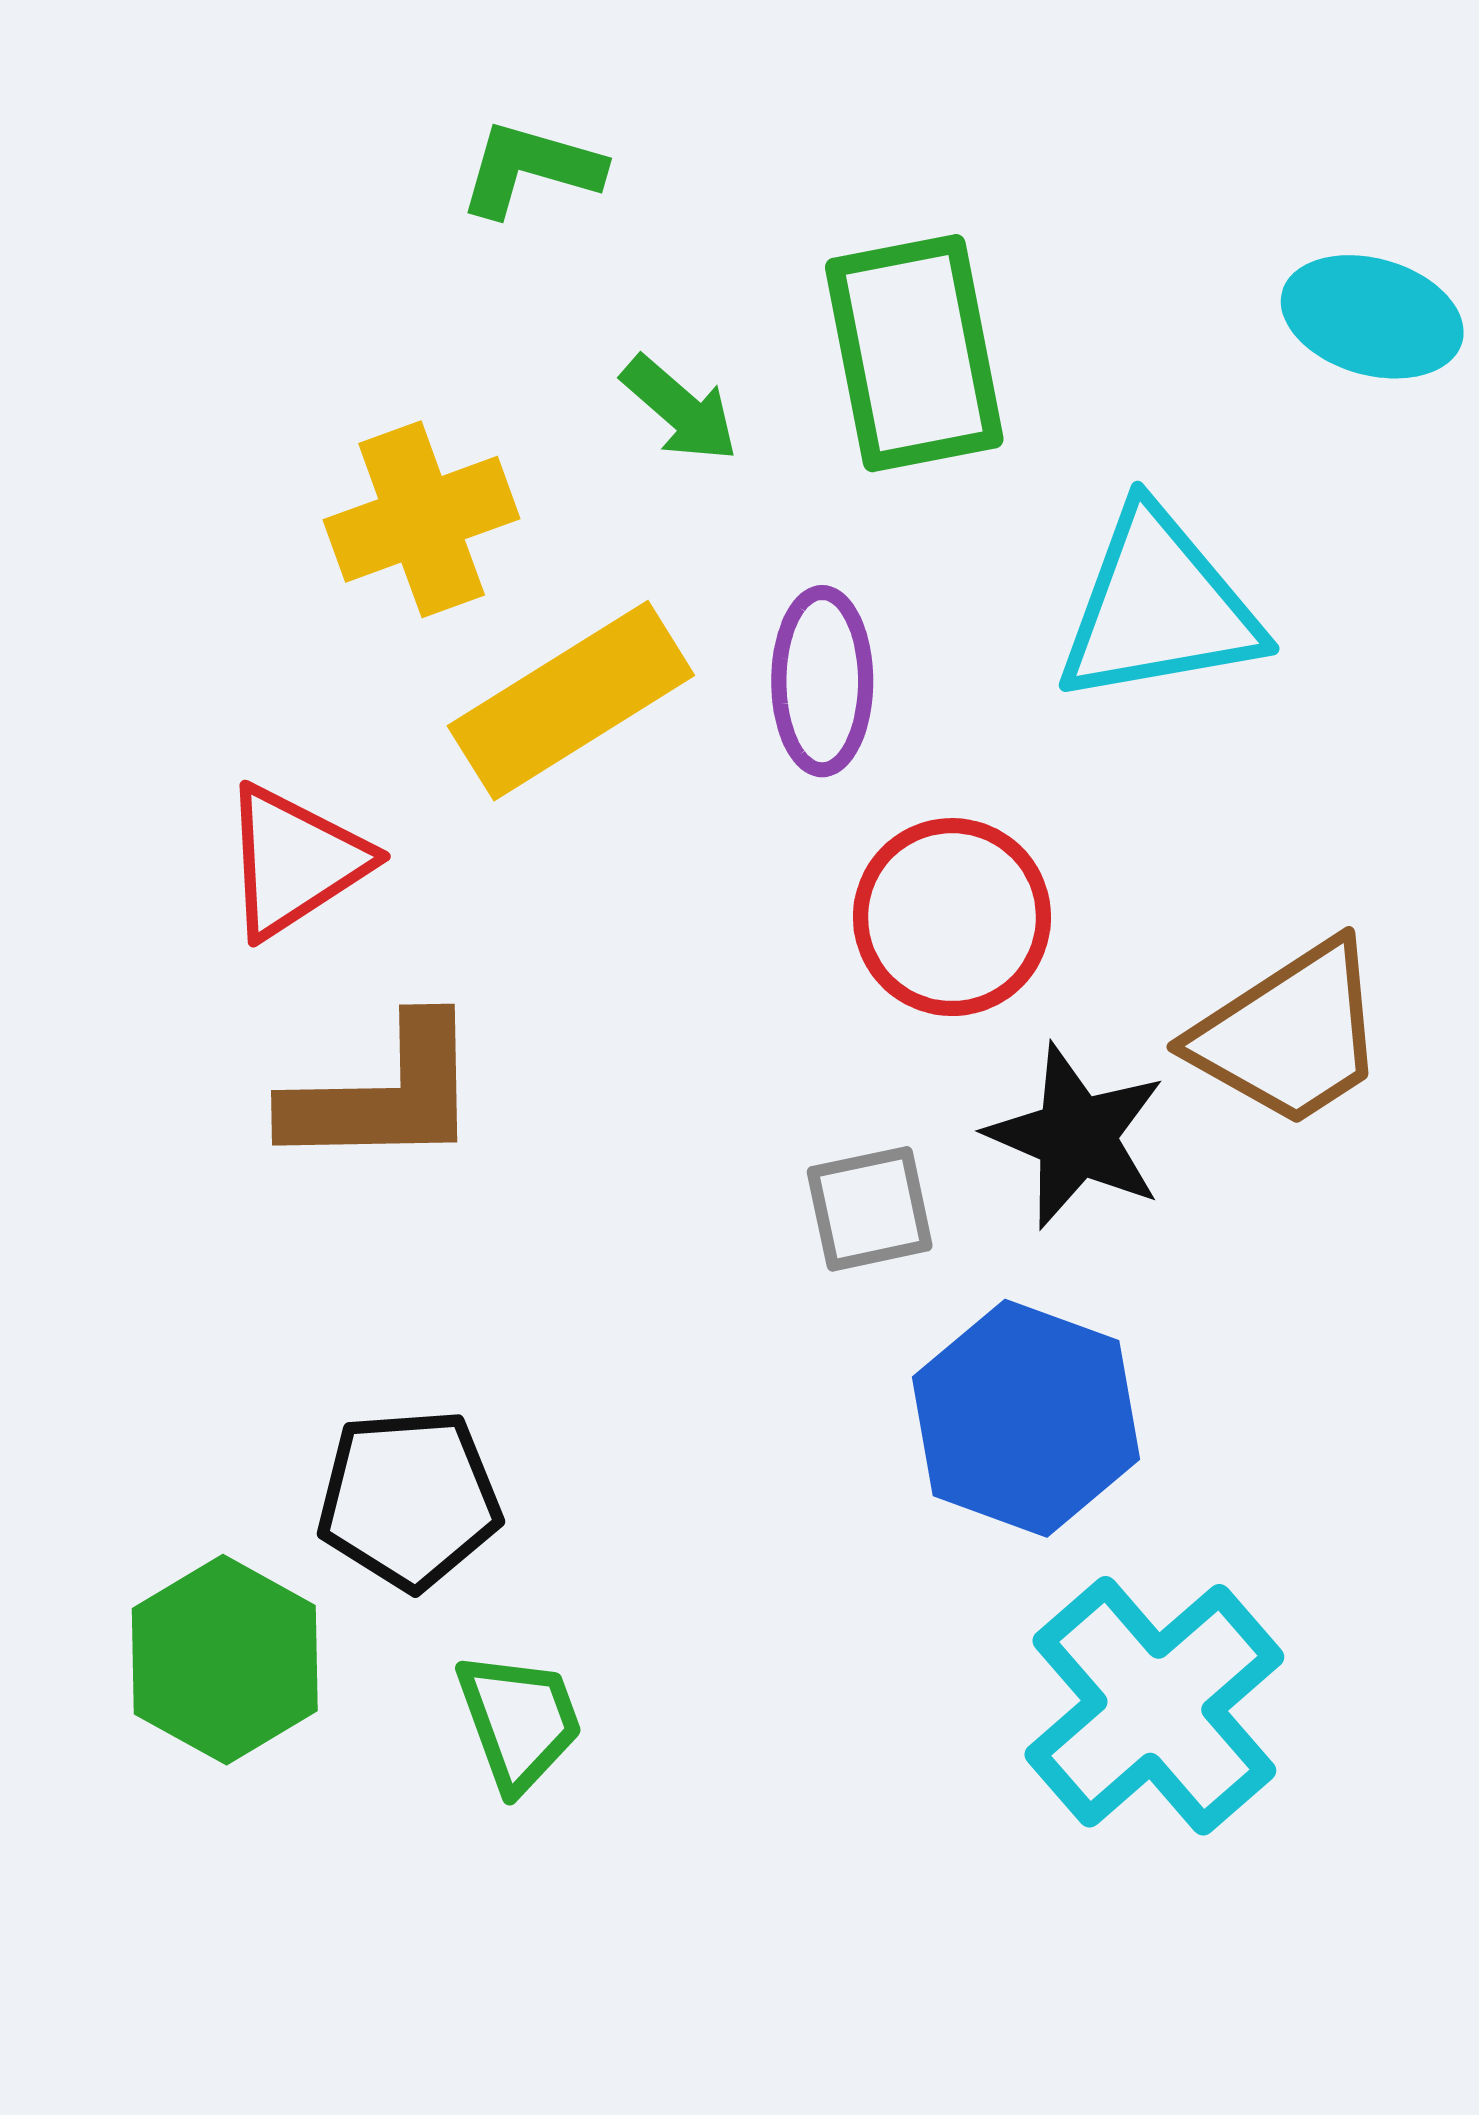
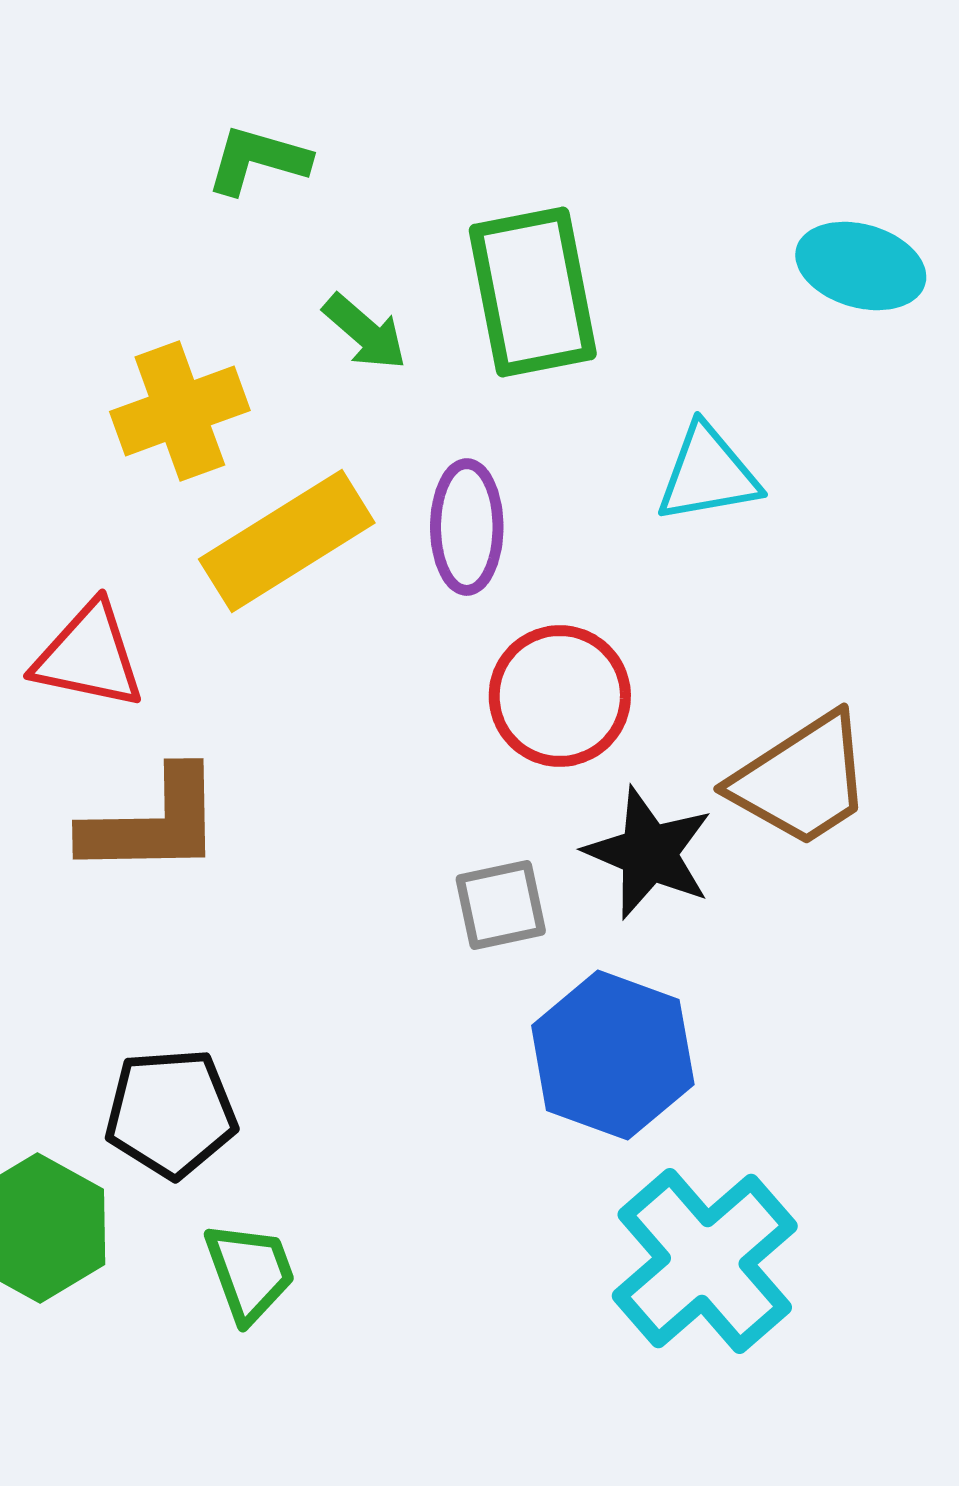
cyan triangle: (1159, 607) -> (708, 474), size x0.7
red triangle: (295, 861) -> (89, 656), turned 45

